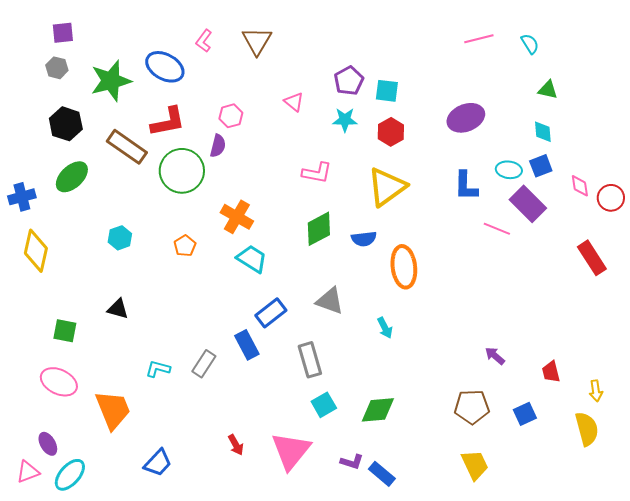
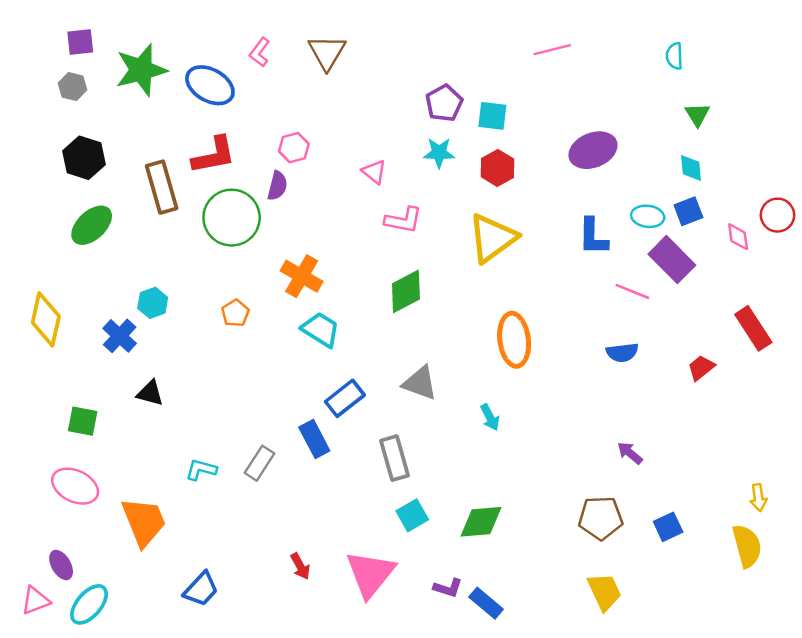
pink line: (479, 39) -> (552, 50), moved
cyan semicircle: (530, 44) -> (674, 56), turned -150
green star: (111, 81) -> (141, 70), moved
green triangle: (548, 90) -> (697, 115), turned 45
pink triangle: (294, 102) -> (374, 172), moved
brown rectangle: (127, 147) -> (162, 187), turned 39
blue cross: (22, 197) -> (120, 336), moved, turned -32
red circle: (611, 198) -> (777, 215), moved
blue semicircle: (364, 239) -> (622, 352), moved
red trapezoid: (551, 372) -> (701, 368), moved, turned 65

